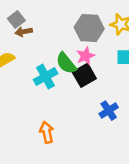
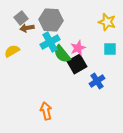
gray hexagon: (89, 28) -> (51, 20), moved
cyan cross: (45, 77) -> (50, 42), moved
blue cross: (109, 111) -> (97, 81), moved

